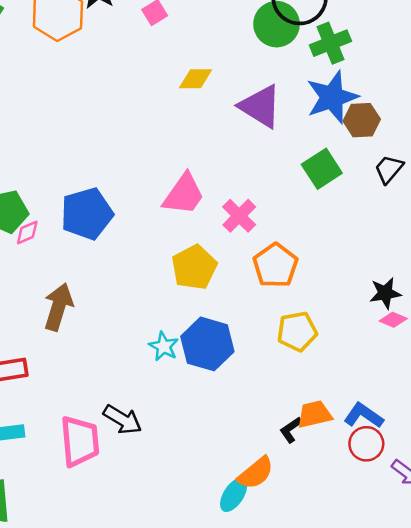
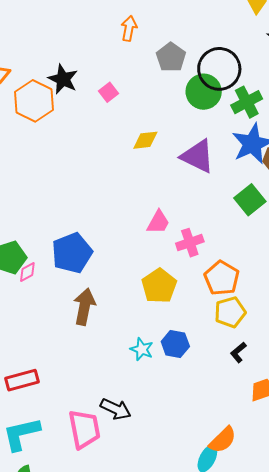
pink trapezoid: (184, 194) -> (158, 222), moved, size x0.7
pink cross: (239, 216) -> (190, 243), turned 32
brown arrow: (58, 307) -> (84, 307), moved
yellow pentagon: (297, 331) -> (230, 312), moved
blue hexagon: (207, 344) -> (175, 344), size x0.7
black L-shape: (291, 430) -> (238, 352), moved

